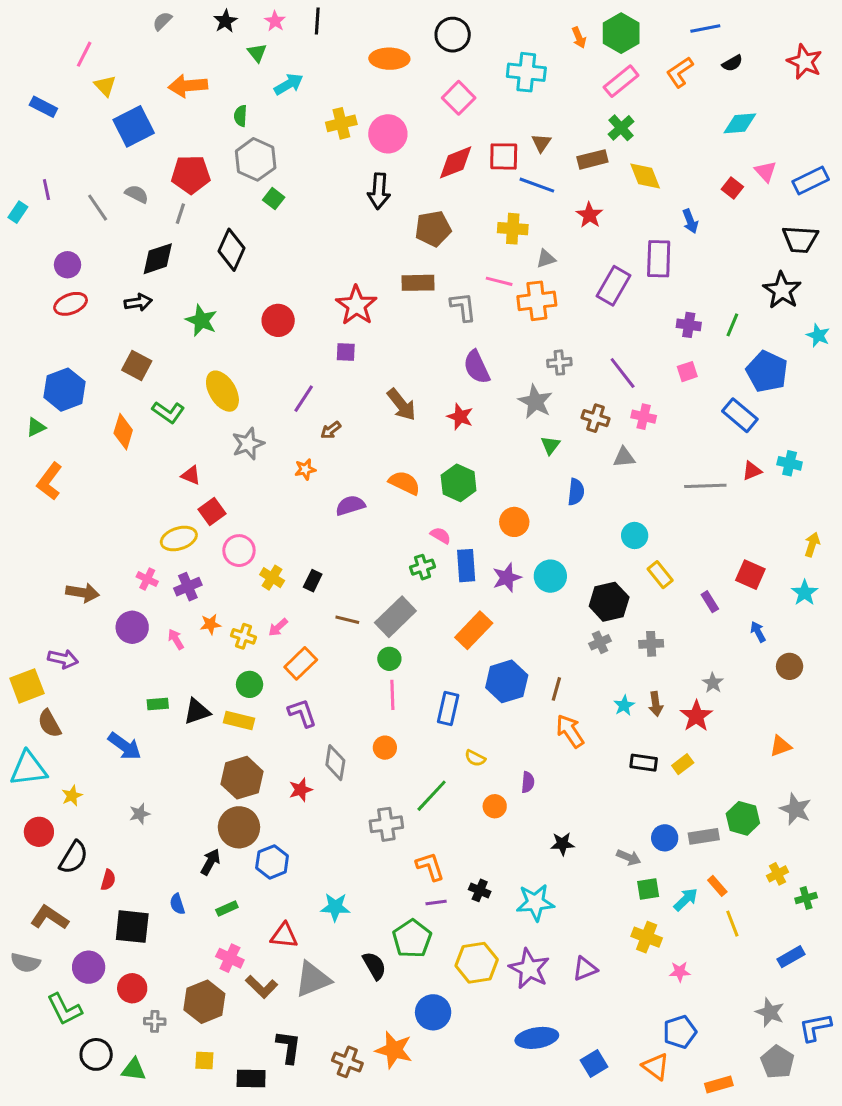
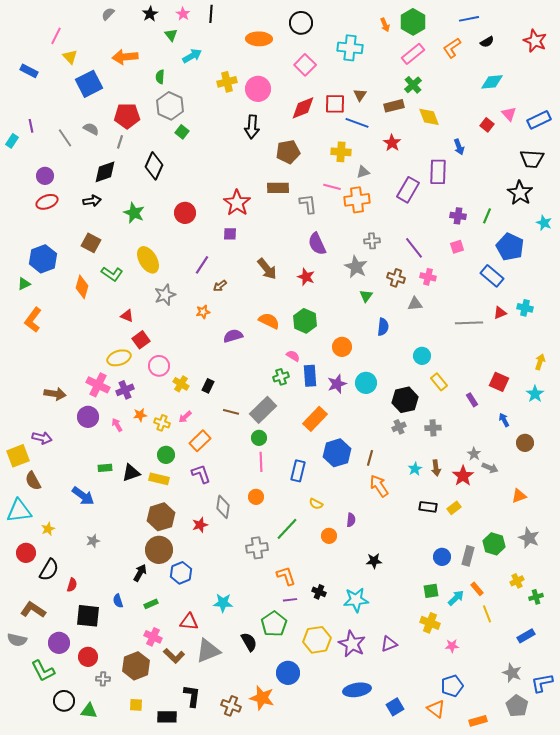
pink cross: (147, 579) -> (98, 385), size x1.6
gray rectangle: (704, 836) -> (468, 556), turned -66
gray arrow: (629, 857) -> (490, 468), moved

